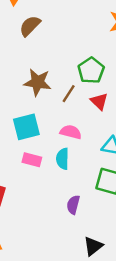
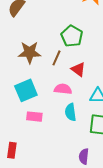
red triangle: (99, 101) -> (78, 69), moved
cyan semicircle: (63, 159) -> (71, 112), moved
purple semicircle: (73, 205) -> (84, 156), moved

